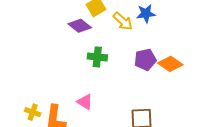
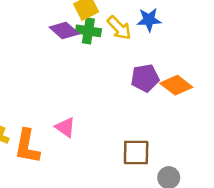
green cross: (97, 57) -> (88, 31), moved

